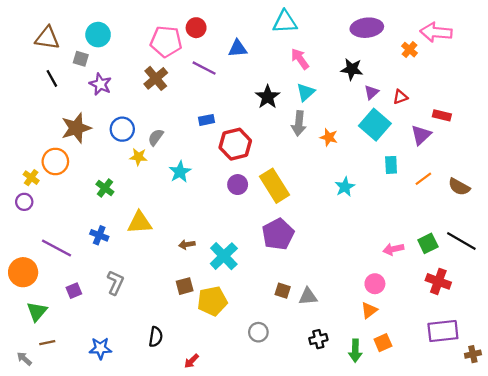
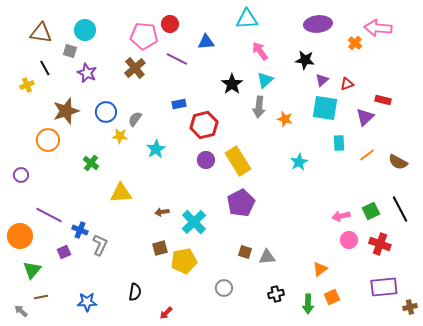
cyan square: (375, 125) -> (325, 108), turned -32
yellow cross: (31, 178) -> (27, 85), moved, turned 32
blue cross: (99, 235) -> (80, 230), moved
black line: (461, 241) -> (400, 209), turned 32
pink circle: (375, 284) -> (349, 240), moved

